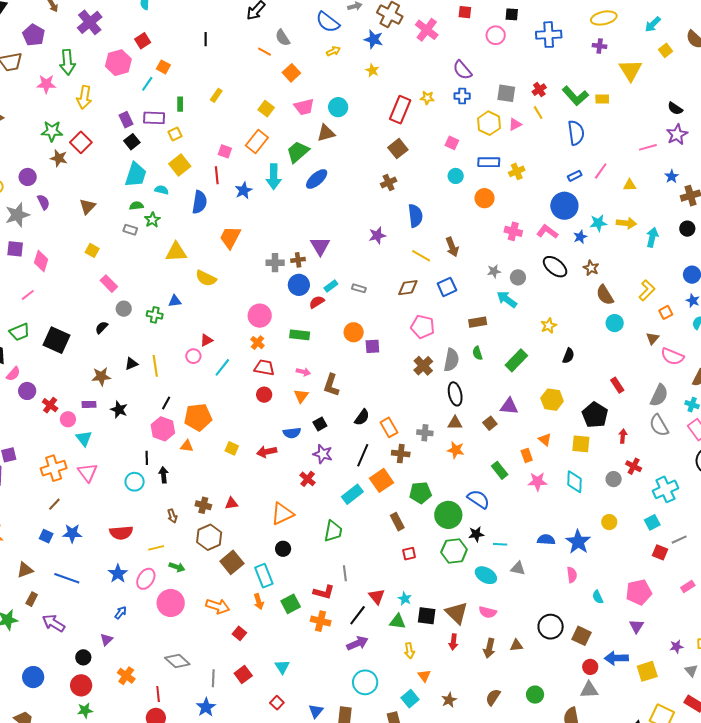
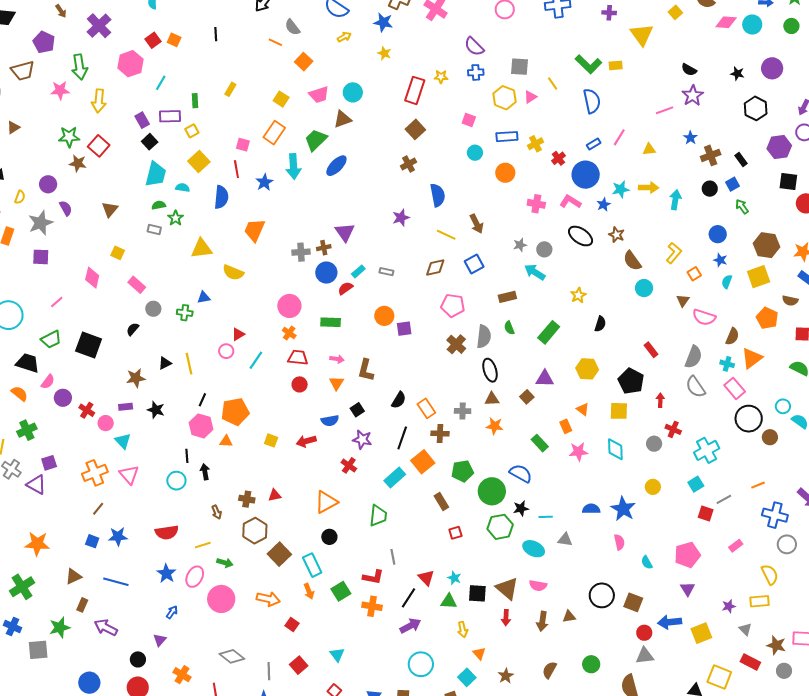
orange square: (163, 67) -> (174, 40), moved
red cross: (539, 90) -> (558, 158), moved
pink diamond: (41, 261) -> (92, 278), moved

